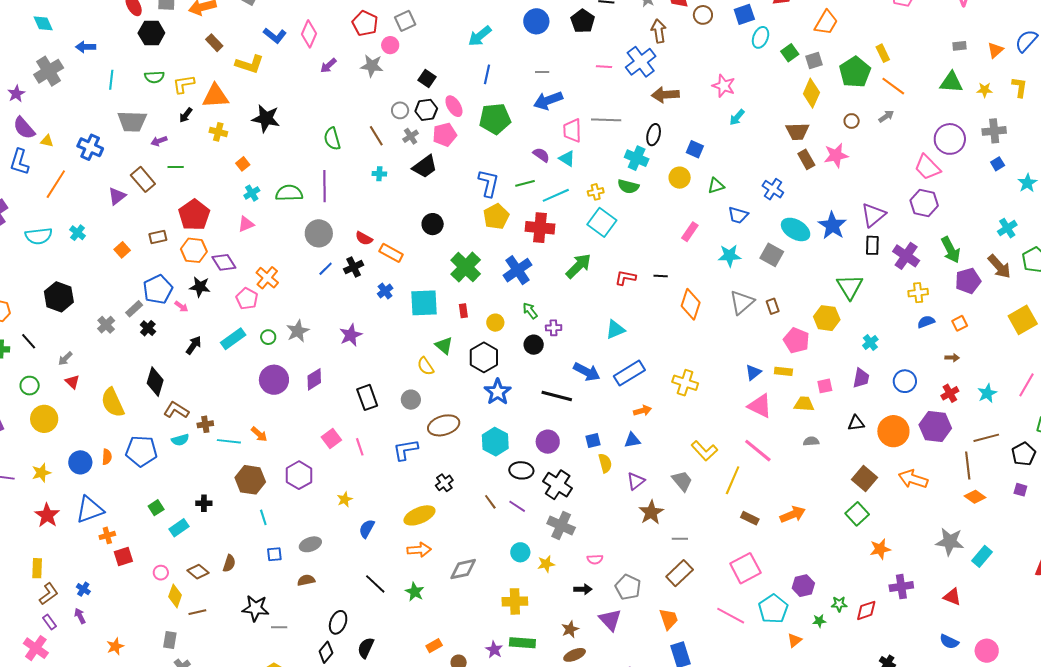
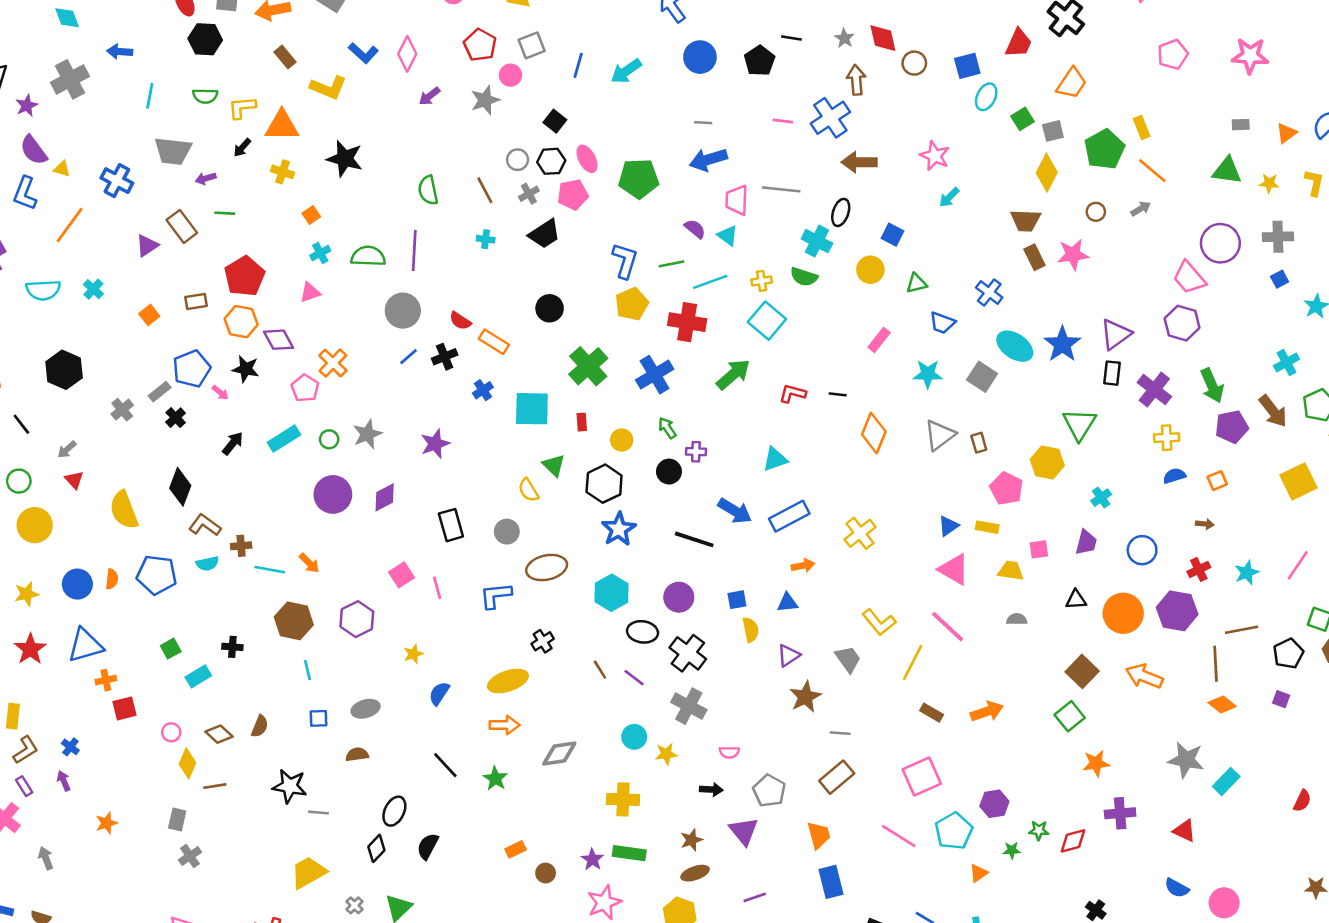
gray star: (372, 66) -> (485, 100), turned -30
blue line: (487, 74) -> (578, 65), moved
yellow cross: (685, 383) -> (860, 533), turned 30

